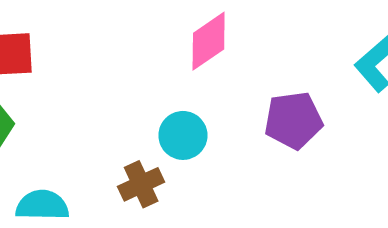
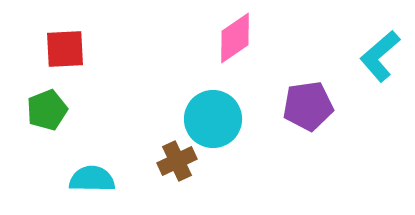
cyan circle: (183, 135) -> (213, 119), size x1.4

